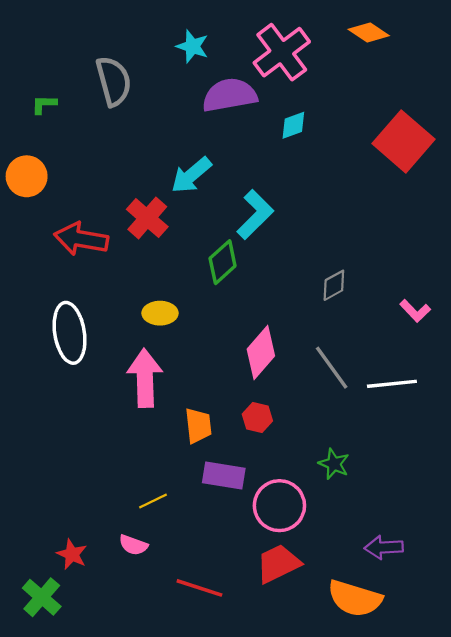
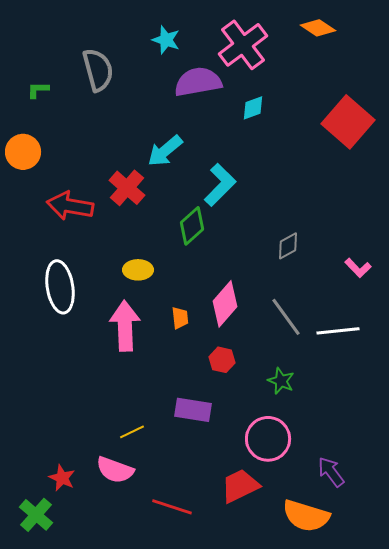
orange trapezoid: (198, 426) -> (180, 318), moved, size x0.7
green star: (334, 464) -> (281, 381), moved
pink circle: (279, 506) -> (268, 439), moved
pink semicircle: (133, 545) -> (115, 470), size x1.5
purple arrow: (384, 547) -> (331, 472), turned 56

